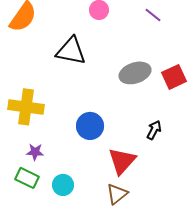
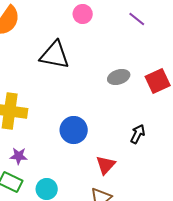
gray ellipse: (135, 73) -> (119, 77), size x0.7
red triangle: (122, 161) -> (106, 165), size x0.7

